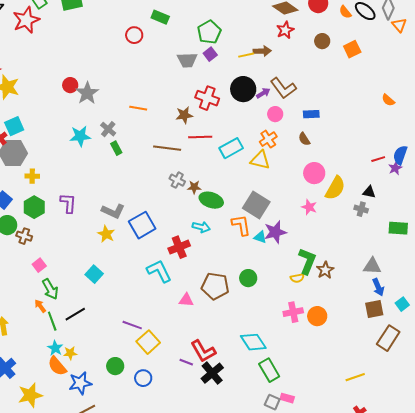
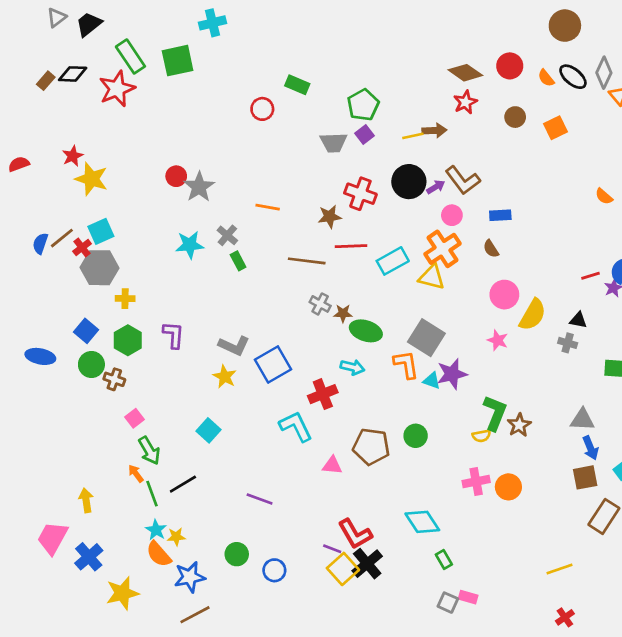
orange cross: (268, 139) -> (443, 249), size x1.5
yellow square: (148, 342) -> (343, 569), moved
green rectangle: (269, 370) -> (444, 560), size x0.6

